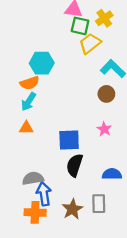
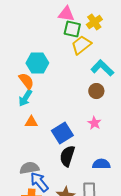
orange semicircle: (30, 83) -> (26, 81), turned -108
orange triangle: (26, 128) -> (31, 122), moved
blue square: (69, 140) -> (62, 133), turned -30
blue arrow: (44, 194) -> (39, 182), turned -30

